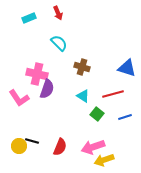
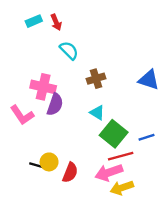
red arrow: (58, 13) -> (56, 22), moved
brown cross: (82, 67) -> (96, 79), turned -35
red line: (113, 94) -> (121, 156), moved
green square: (97, 114) -> (114, 134), size x1.6
yellow circle: (19, 146) -> (49, 162), moved

